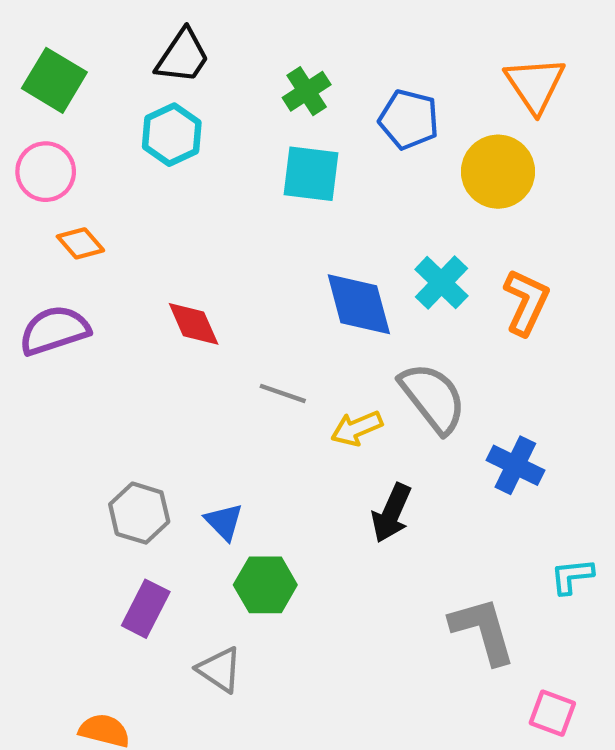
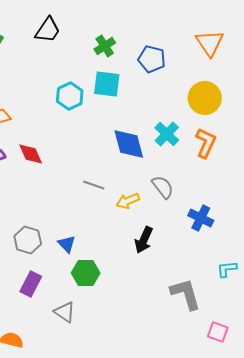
cyan hexagon: (172, 135) -> (70, 96), moved
yellow circle: (498, 172) -> (205, 98), moved
red diamond: (194, 324) -> (31, 154), moved
gray semicircle: (433, 398) -> (163, 187), size x0.7

